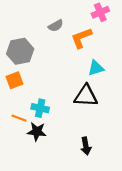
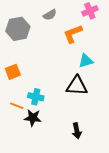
gray semicircle: (56, 26) -> (50, 15), moved
gray hexagon: (20, 51) -> (18, 29), moved

